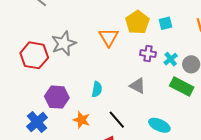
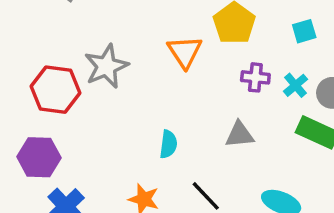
cyan square: (165, 23) -> (304, 31), moved
gray triangle: (138, 86) -> (240, 135), turned -30
purple hexagon: (57, 97) -> (39, 157), moved

